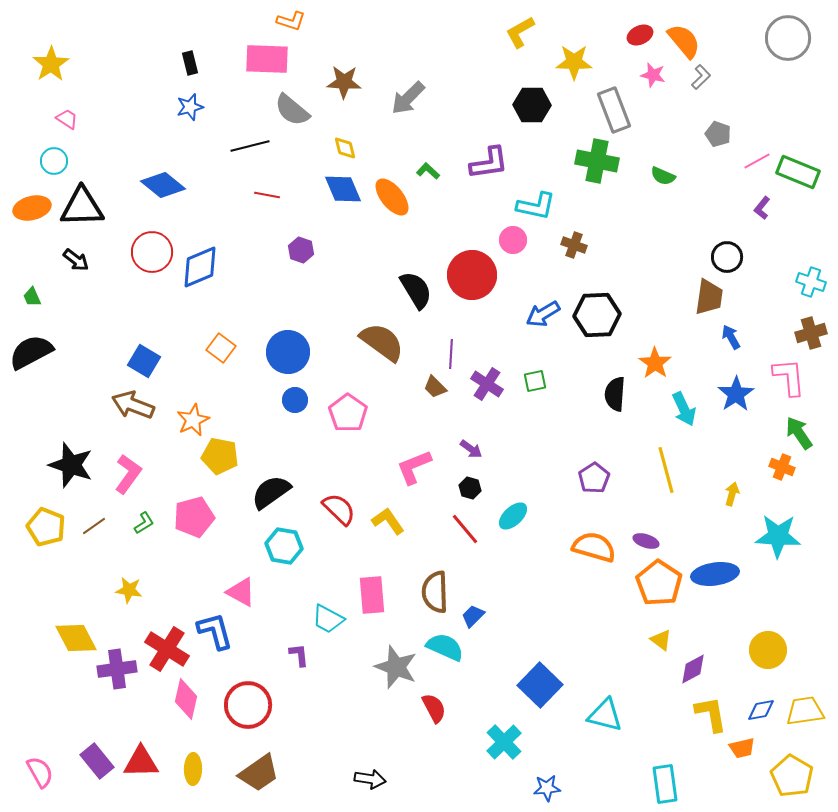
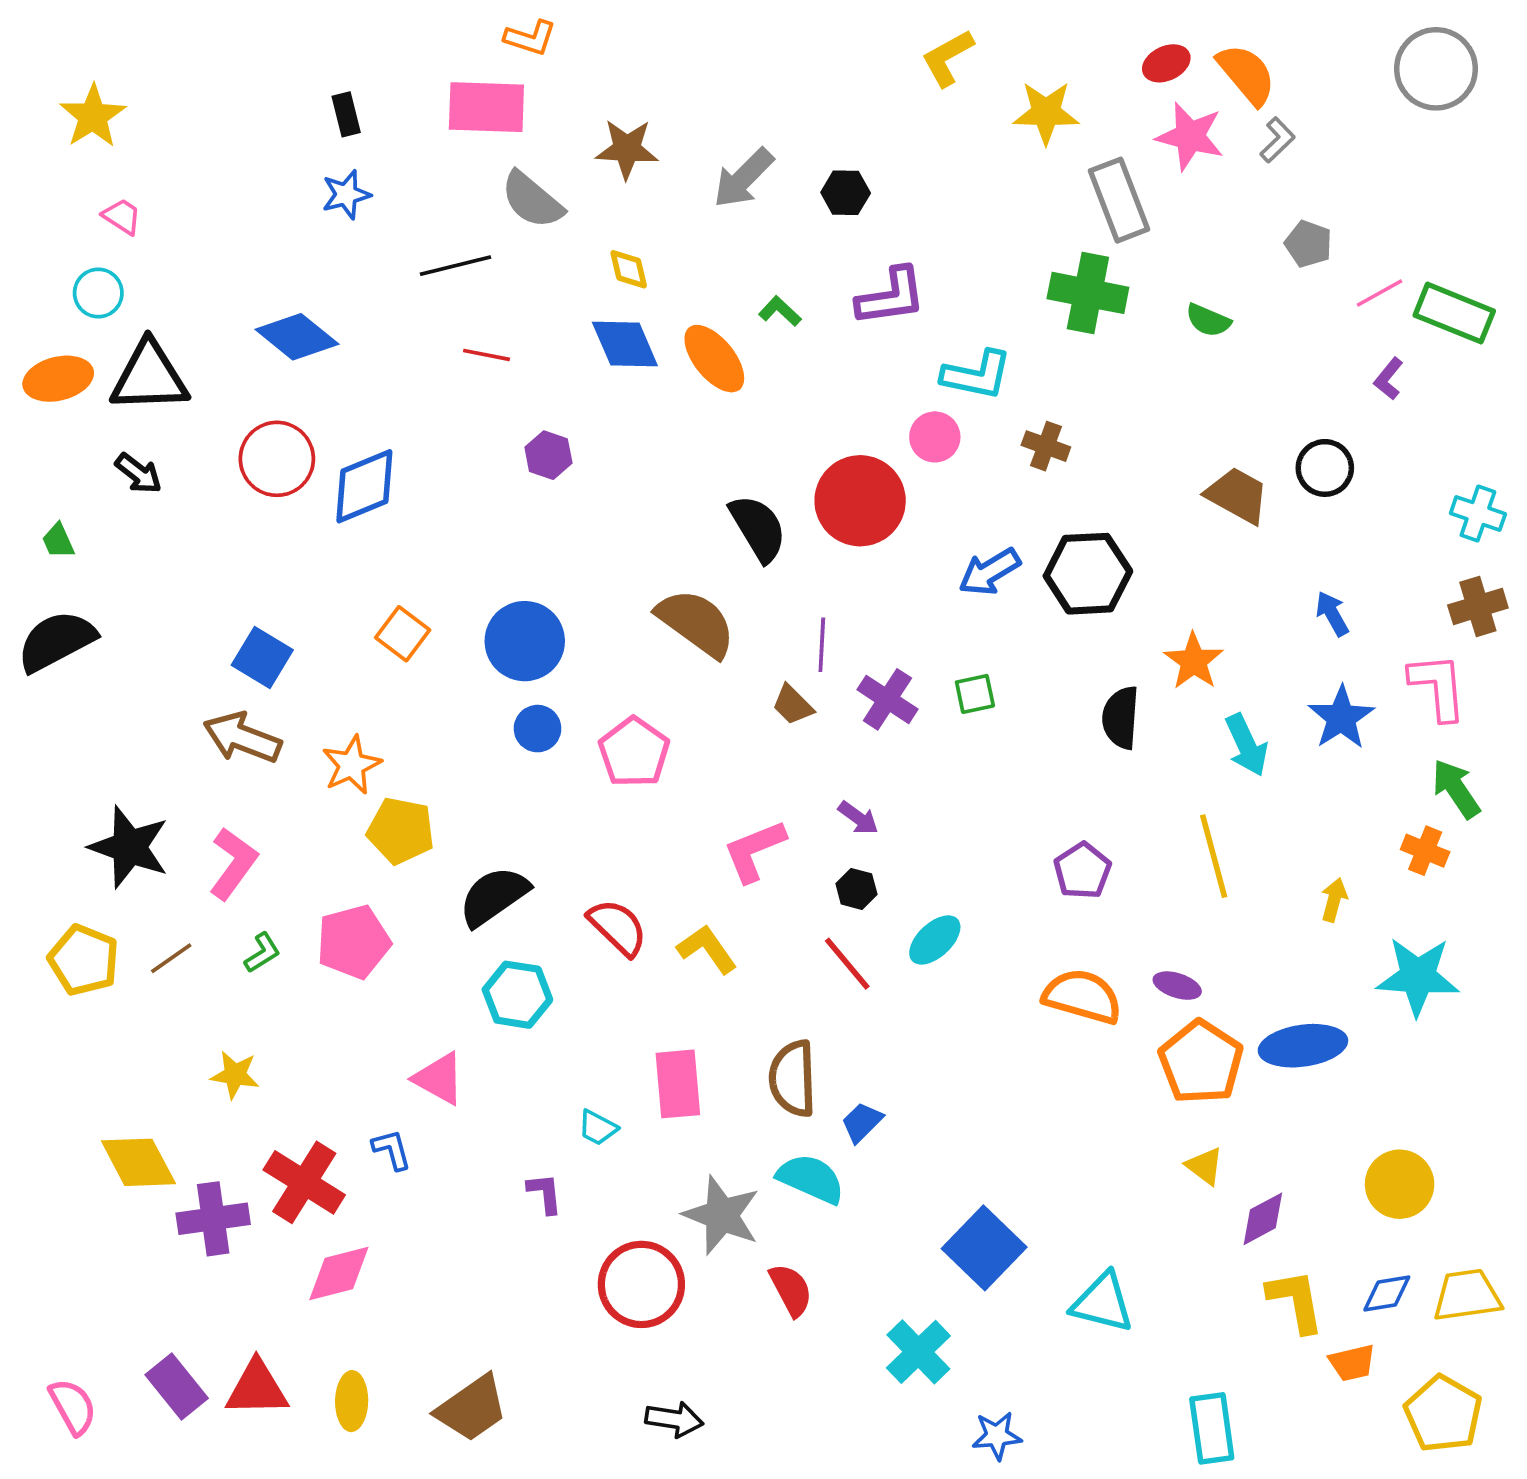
pink star: (653, 75) -> (1190, 136), size x1.5
black hexagon: (532, 105) -> (846, 193), moved, size x0.7
brown trapezoid: (709, 297) -> (1237, 495), moved, turned -69
cyan trapezoid: (328, 619) -> (598, 1128), size x0.7
blue L-shape: (215, 631) -> (392, 1150), size x0.6
pink diamond: (186, 699) -> (339, 1273), turned 63
red circle: (248, 705) -> (641, 1284), moved

